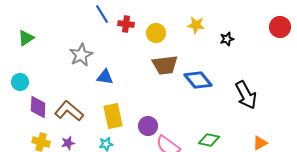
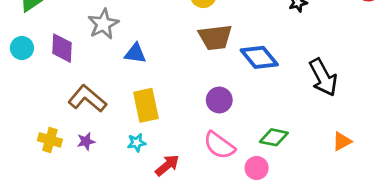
cyan circle: (20, 82) -> (22, 48), moved
purple diamond: (38, 107) -> (62, 48), moved
purple circle: (148, 126) -> (219, 100), moved

